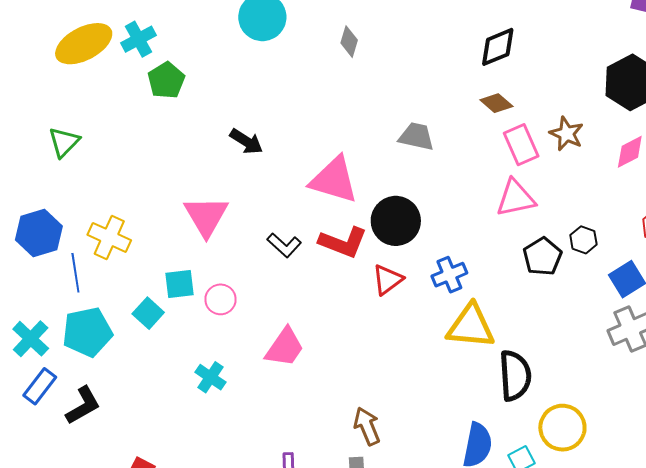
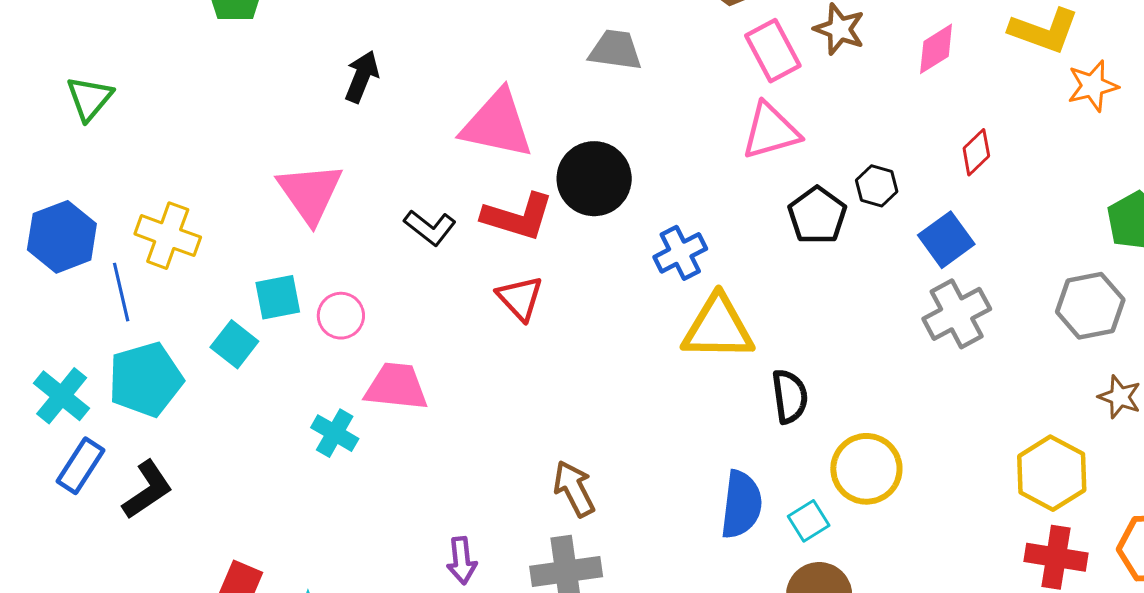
black arrow: (246, 141) -> (362, 77), turned -96
red triangle: (388, 280) -> (520, 298), moved, turned -32
pink trapezoid: (285, 347) -> (396, 387), moved, turned -114
black semicircle: (515, 376) -> (790, 396), size x0.7

